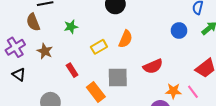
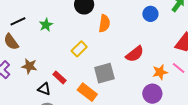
green star: (71, 27) -> (46, 25), moved
orange semicircle: (126, 39) -> (104, 23), moved
black triangle: (19, 75) -> (44, 89), moved

